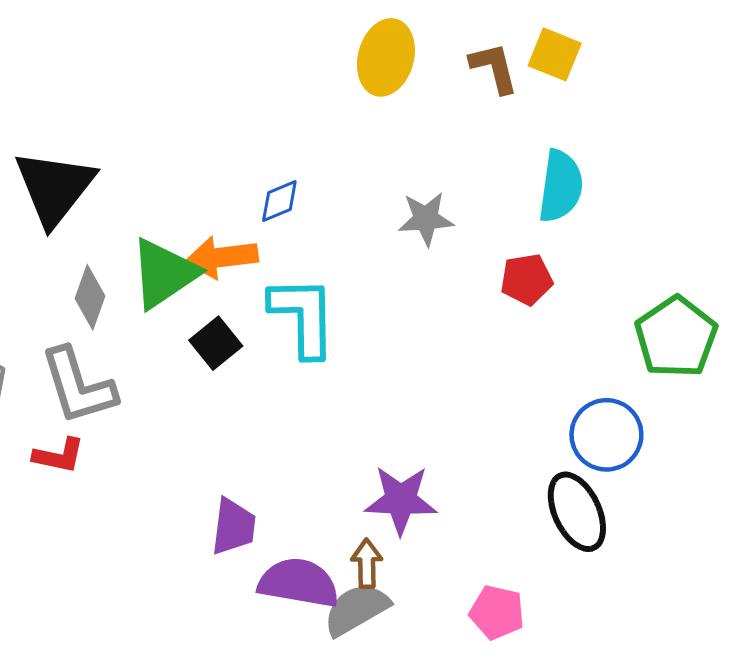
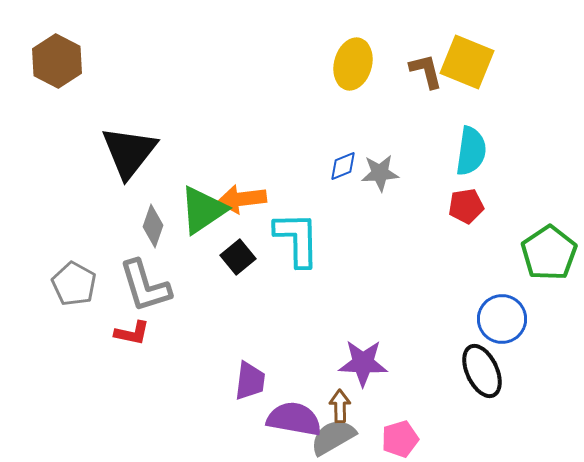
yellow square: (555, 54) -> (467, 62), size x1.5
blue diamond: (279, 201) -> (343, 166), moved
red pentagon: (527, 279) -> (466, 206), moved
pink pentagon: (497, 612) -> (400, 439), moved, turned -30

